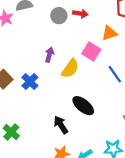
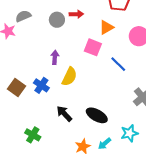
yellow semicircle: (70, 69) -> (69, 77), moved
black ellipse: (83, 106) -> (97, 115), moved
black arrow: (61, 125) -> (64, 114), moved

